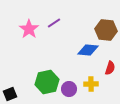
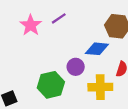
yellow cross: (91, 84) -> (100, 87), size x1.5
purple circle: (69, 89) -> (76, 67), moved

